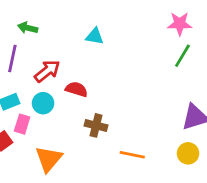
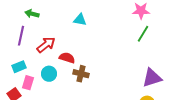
cyan circle: (43, 103) -> (49, 74), moved
brown cross: (96, 125) -> (81, 74), moved

